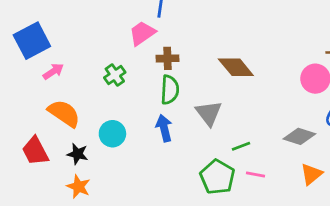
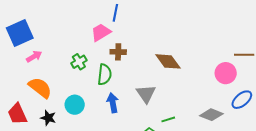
green semicircle: (170, 90) -> (105, 75), moved

